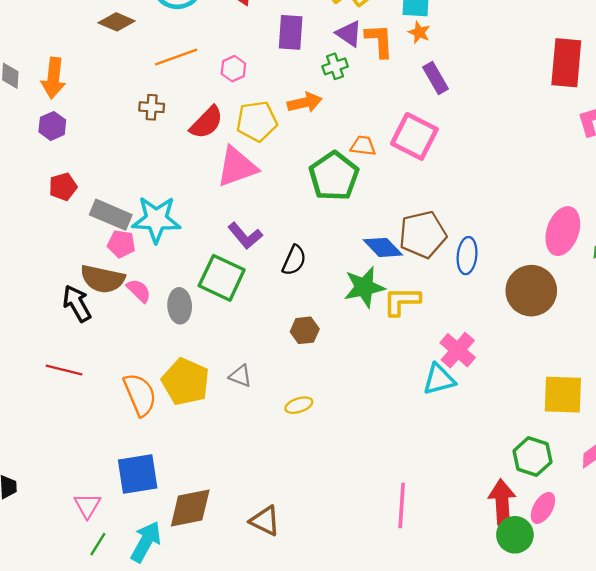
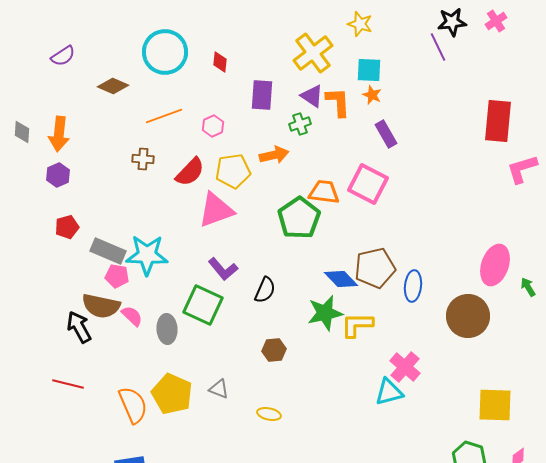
orange trapezoid: (363, 146) -> (324, 192), size x1.4
yellow ellipse: (299, 405) -> (269, 414), turned 30

